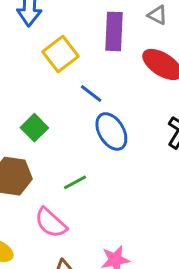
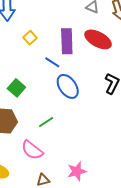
purple rectangle: (114, 31) -> (67, 41), moved
yellow square: (60, 54) -> (30, 38), size x0.6

